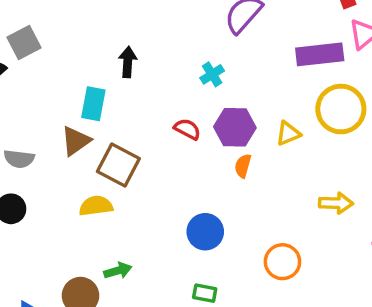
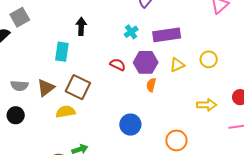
purple rectangle: (320, 54) -> (167, 35), moved
yellow circle: (341, 109) -> (209, 59), moved, size x0.6
brown triangle: (76, 141) -> (46, 88), moved

